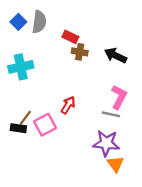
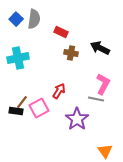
brown cross: (80, 52) -> (71, 53), moved
purple star: (106, 143) -> (77, 119), moved, turned 30
orange triangle: (115, 164) -> (105, 151), moved

